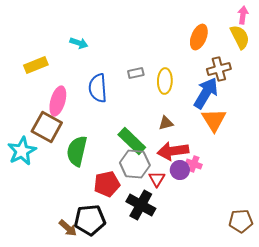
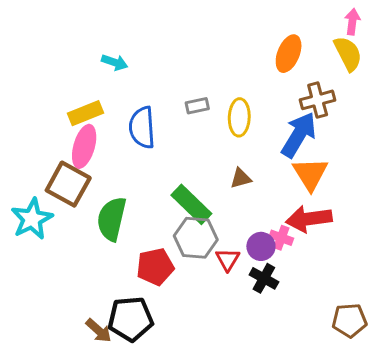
yellow rectangle: (36, 65) -> (86, 113), moved
red arrow: (173, 151) -> (309, 219), moved
black cross: (141, 205) -> (264, 278), moved, size x0.7

